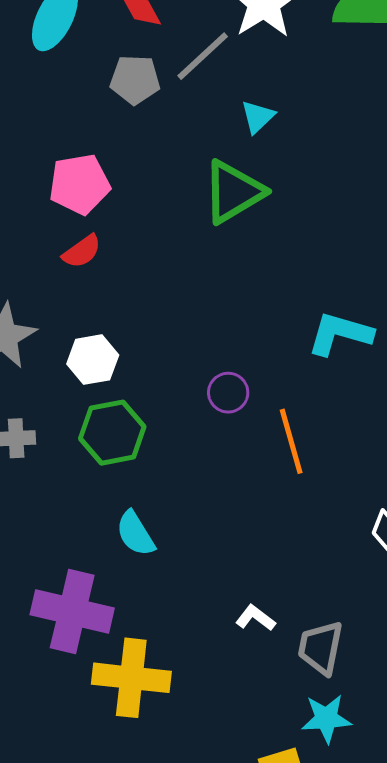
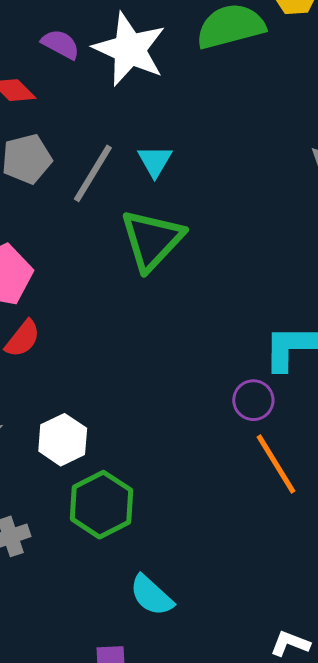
gray line: (203, 56) -> (93, 173), moved
purple circle: (228, 393) -> (253, 400), moved

